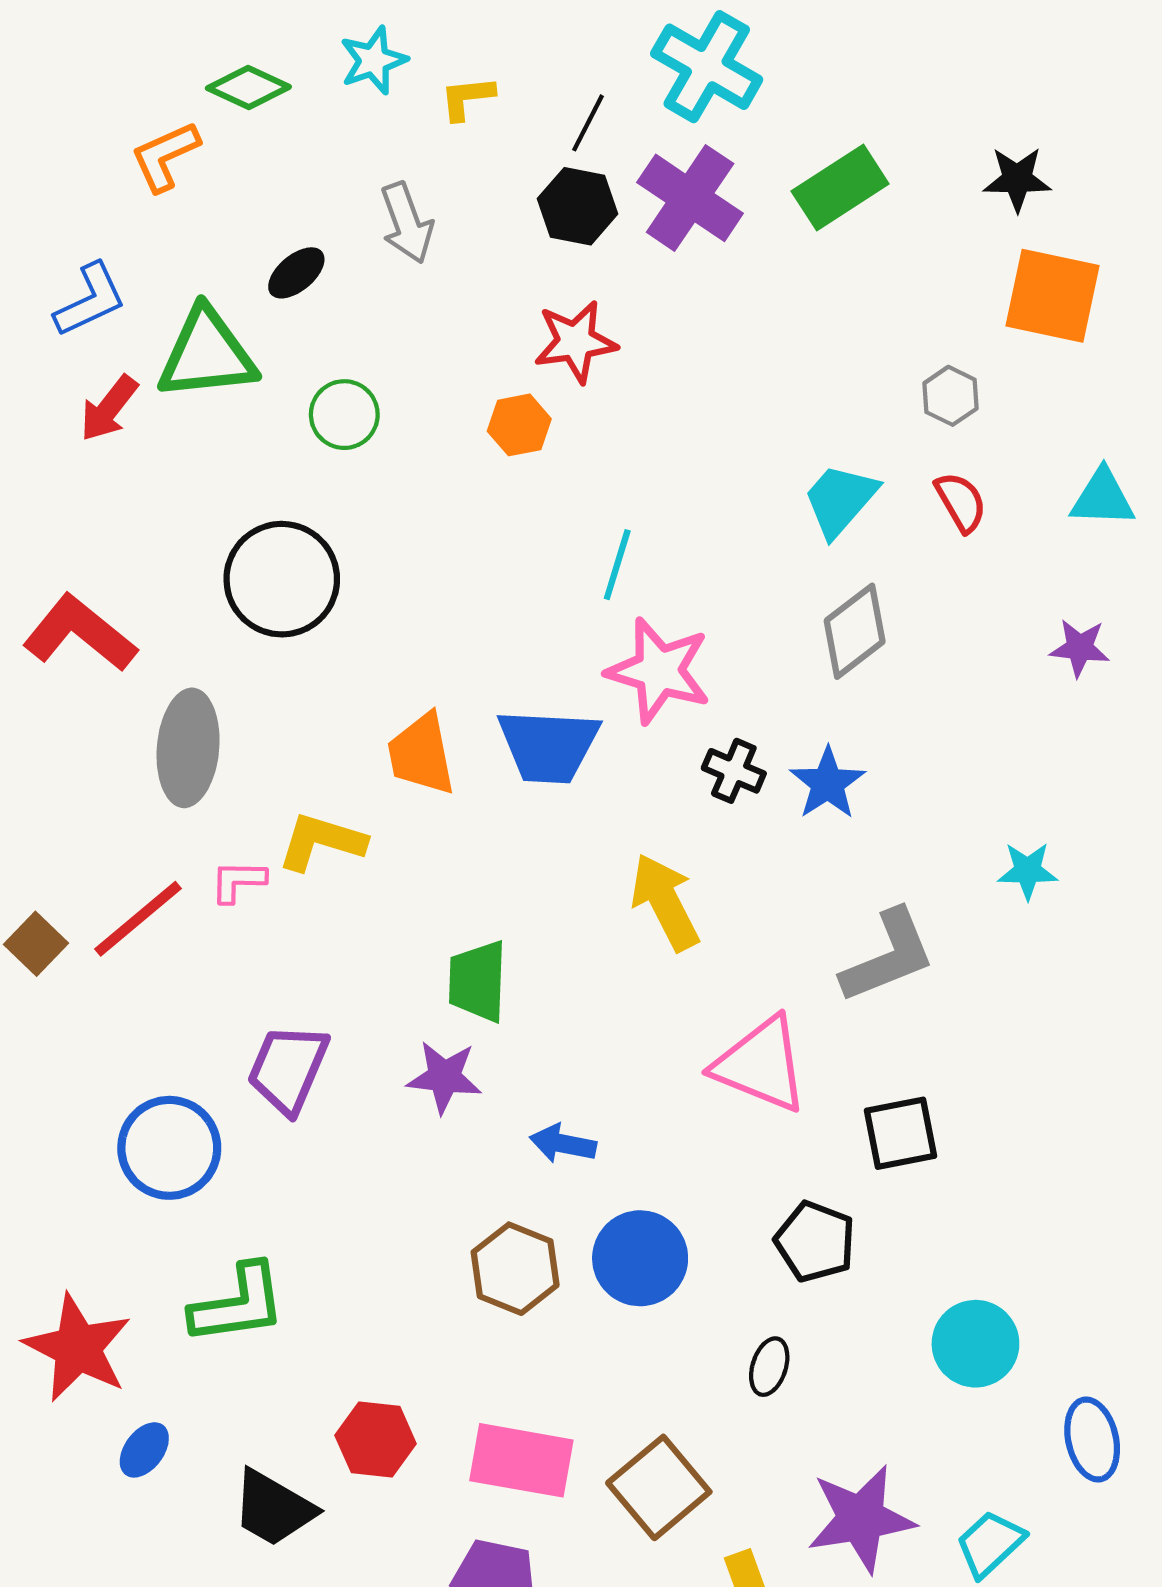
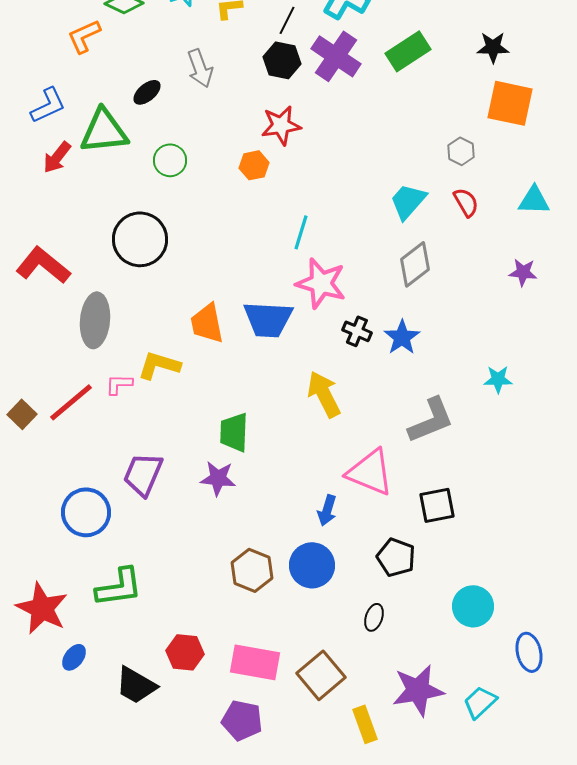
blue arrow: (563, 1144) -> (327, 510), moved, turned -84

